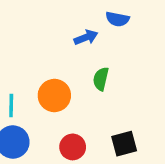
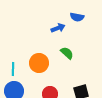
green semicircle: (101, 79) -> (67, 53), turned 120

